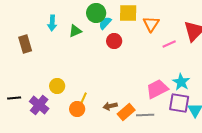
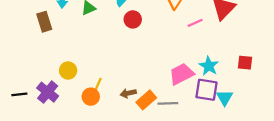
brown rectangle: (25, 44) -> (44, 22), moved
black line: (14, 98) -> (19, 94), moved

